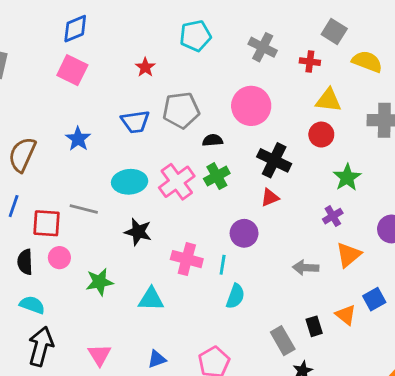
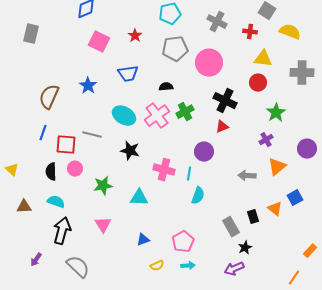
pink square: (72, 70) -> (99, 42), moved
gray pentagon: (181, 110) -> (175, 49), moved
black semicircle: (213, 140) -> (166, 87), moved
cyan ellipse: (130, 182) -> (124, 116), turned 35
pink triangle: (99, 355) -> (103, 225), moved

